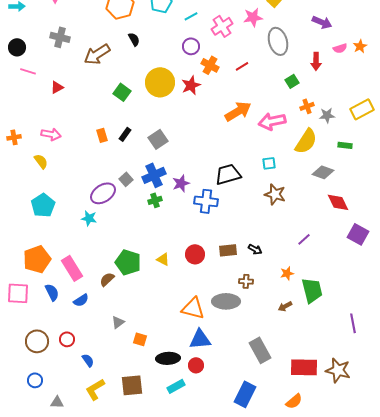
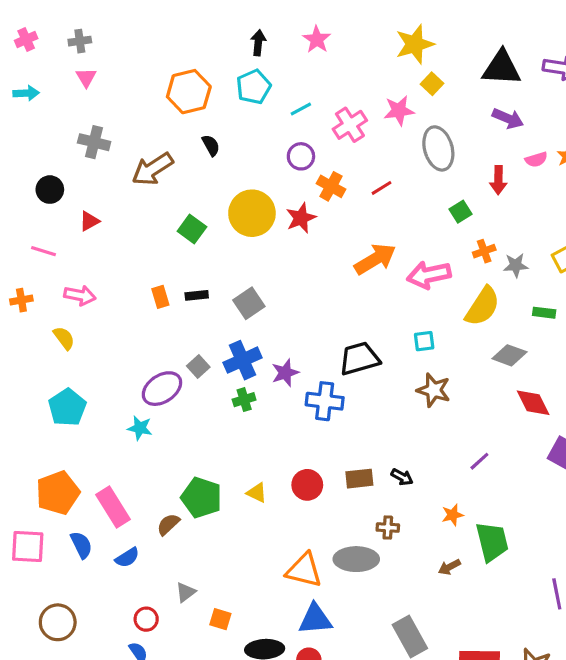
black circle: (17, 47) -> (50, 190), moved
pink line: (28, 71) -> (43, 251), moved
black rectangle: (125, 134) -> (197, 295), turned 48
red circle: (67, 339) -> (146, 619), moved

